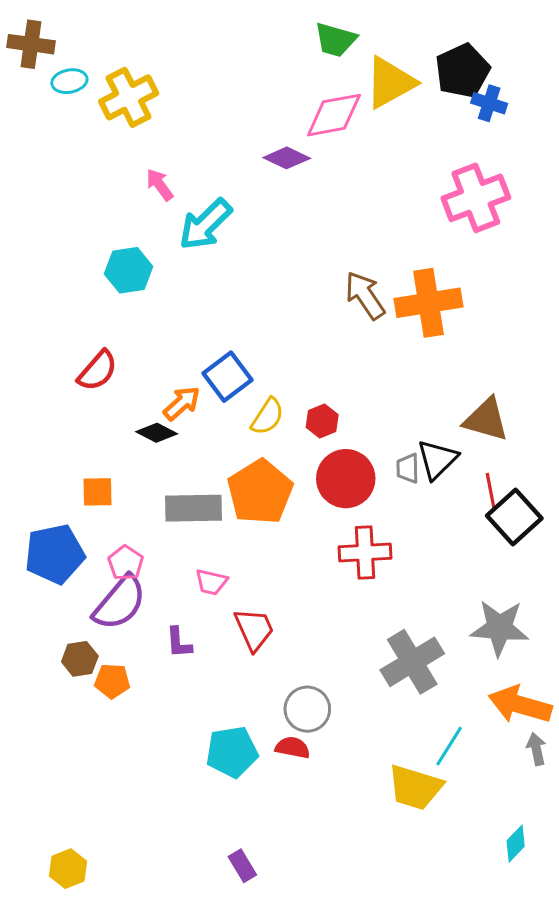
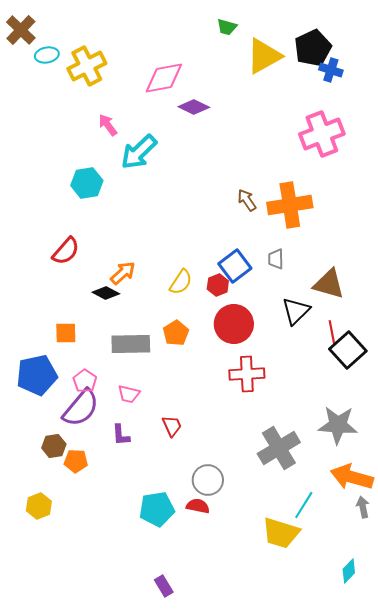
green trapezoid: (335, 40) -> (227, 27), size x0.7
brown cross: (31, 44) -> (21, 30), turned 36
pink diamond: (334, 115) -> (164, 78), moved
brown arrow: (365, 295) -> (247, 200), size x0.7
blue square: (228, 377) -> (235, 266), moved
gray trapezoid: (408, 468) -> (276, 259), moved
orange pentagon: (260, 492) -> (176, 333), size x0.6
pink trapezoid: (211, 582) -> (129, 394), moved
red trapezoid: (254, 629) -> (172, 426), size x0.7
yellow hexagon: (68, 869) -> (39, 506), moved

